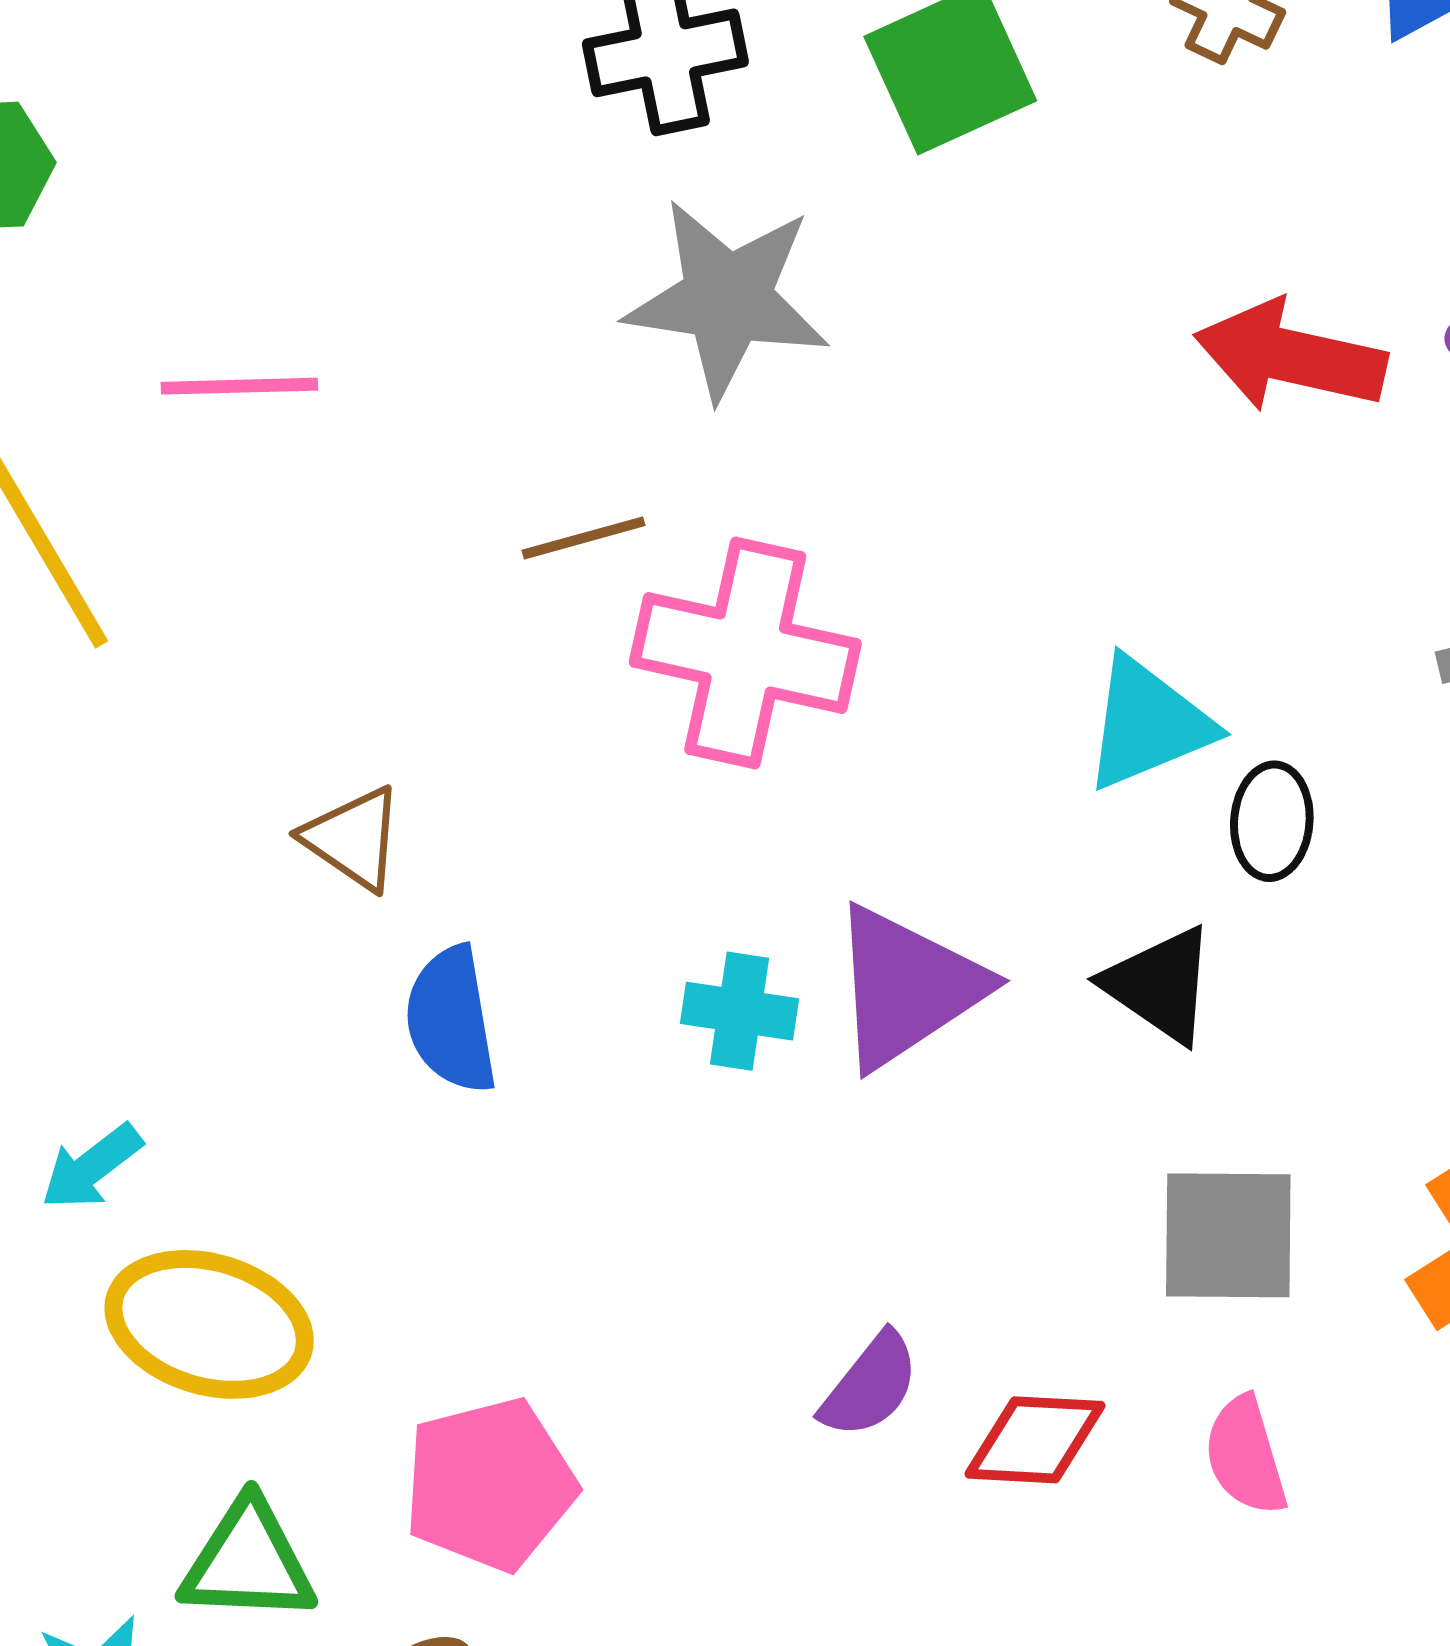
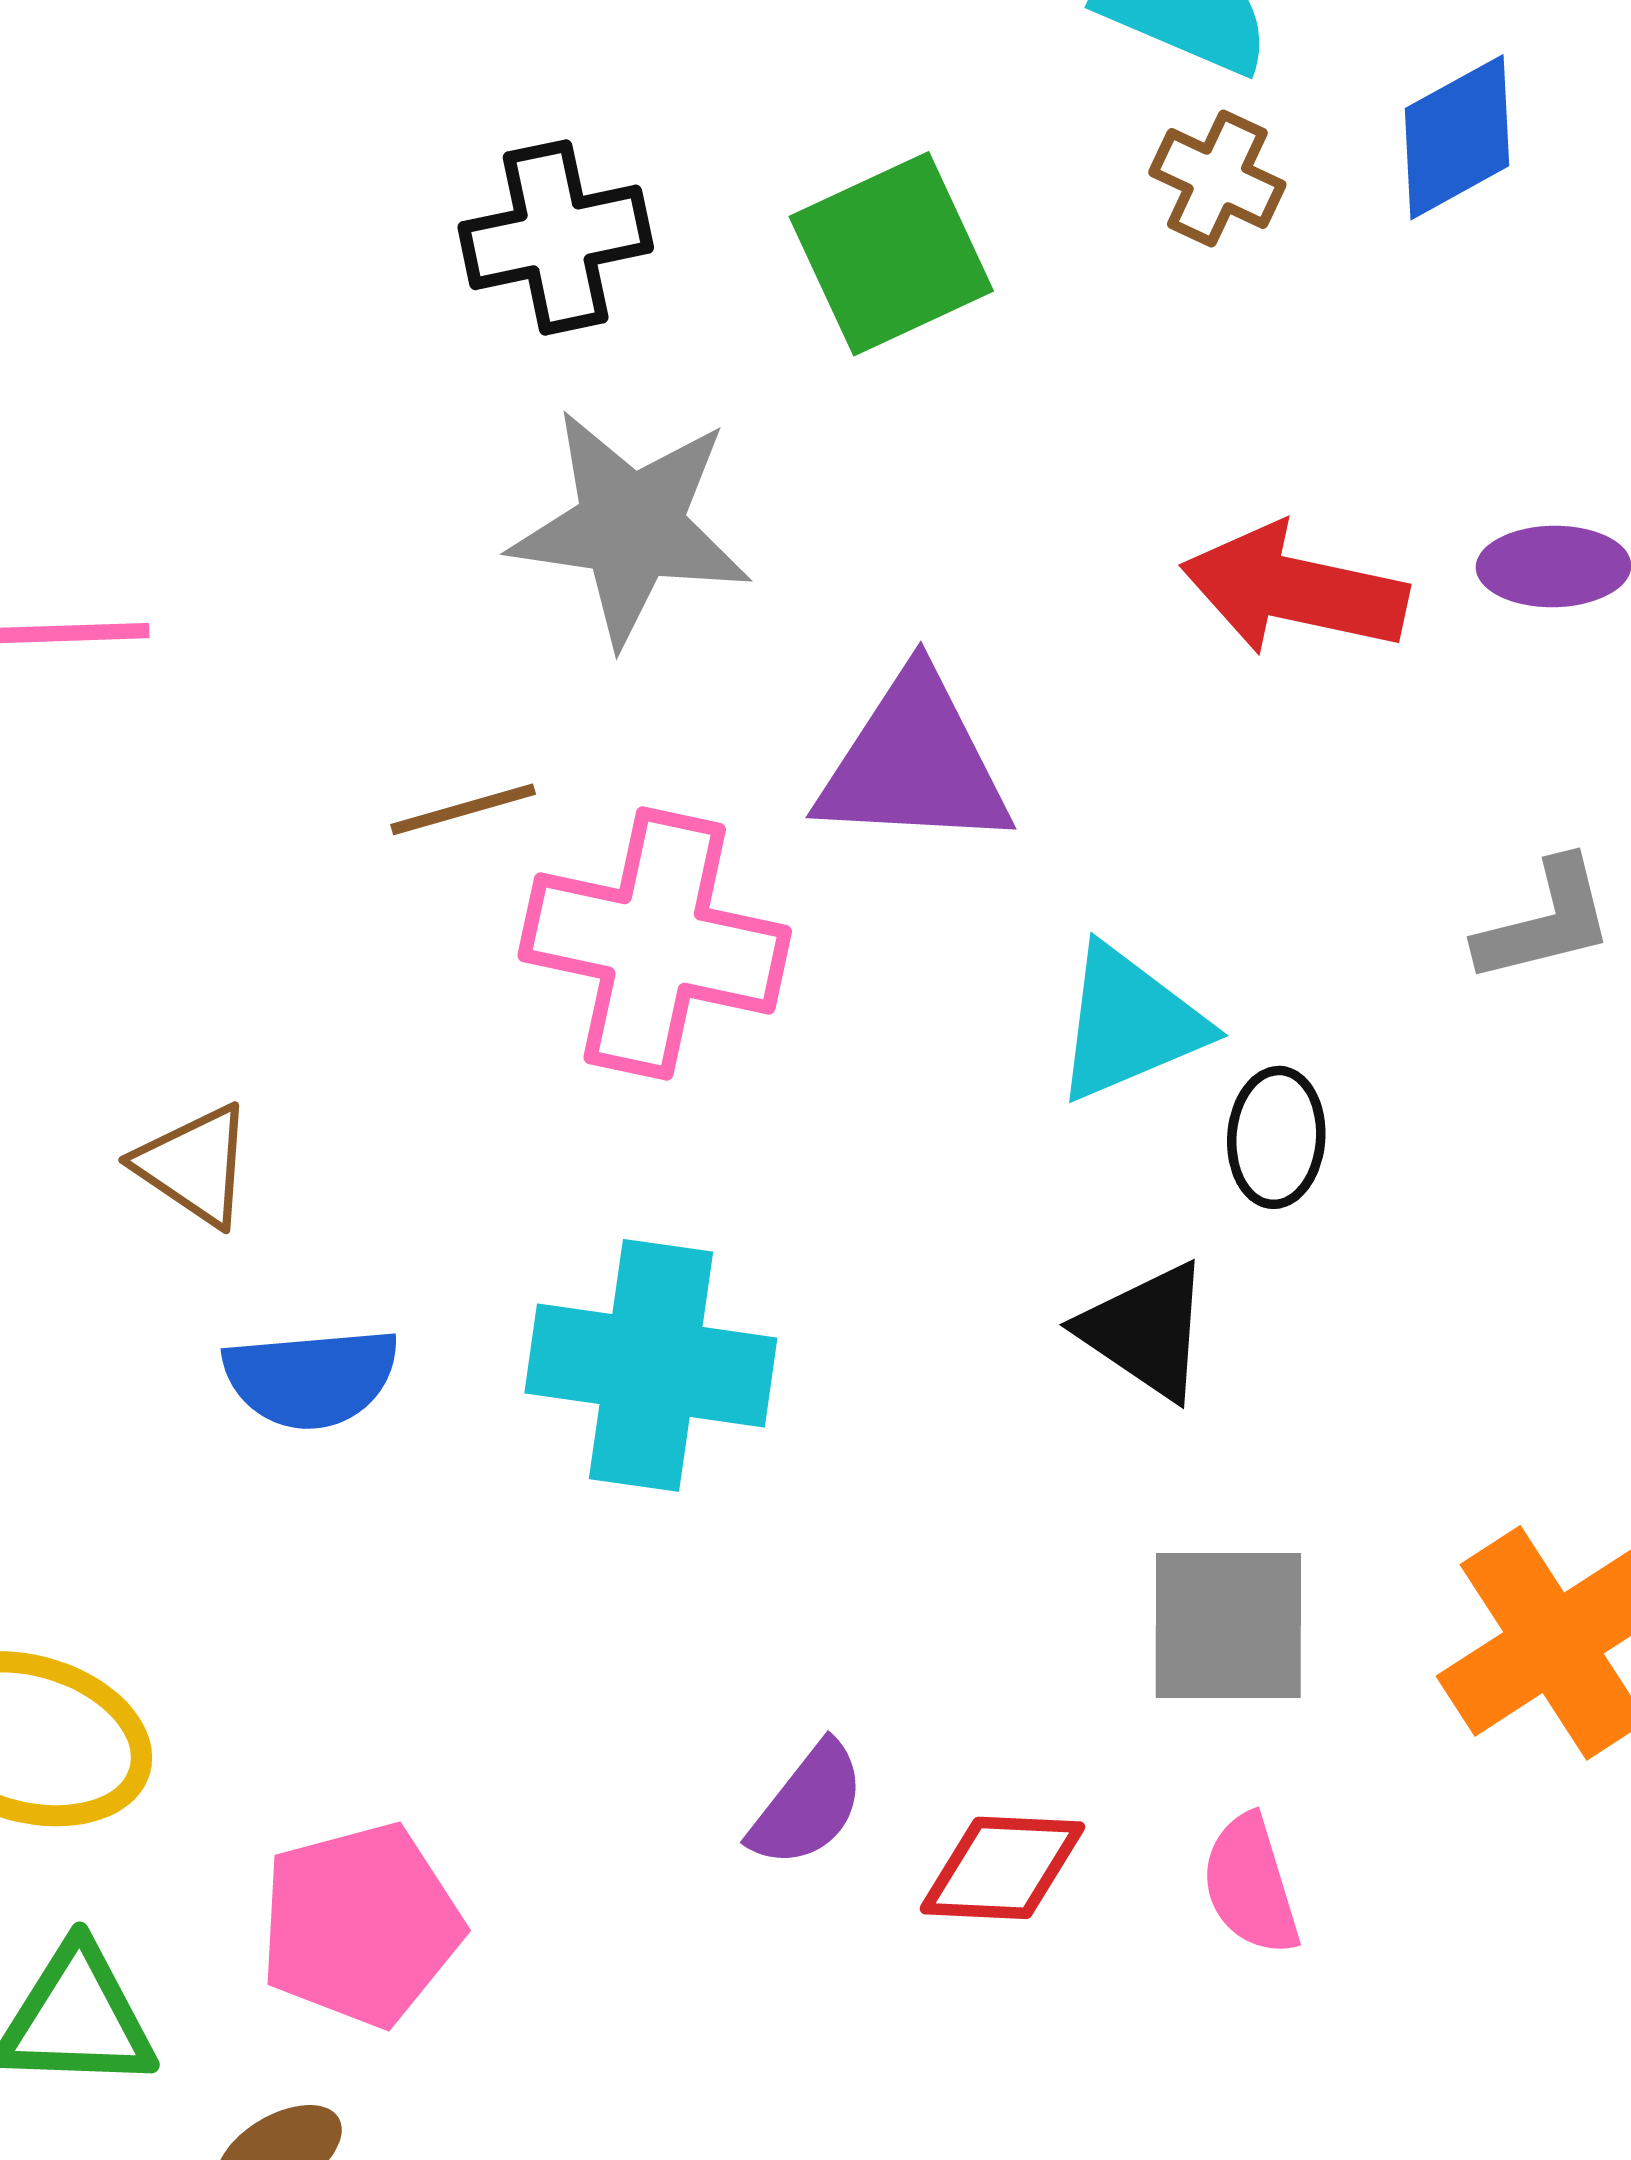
purple triangle: (907, 987) -> (914, 763), moved, turned 37
cyan cross: (740, 1011) -> (651, 1365), size x1.8
blue semicircle: (451, 1020) -> (311, 1378), turned -85

